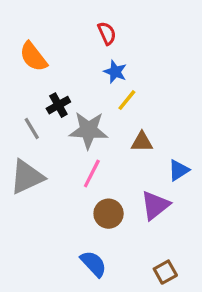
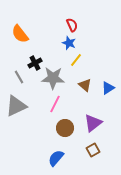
red semicircle: (107, 33) -> (72, 25), moved
brown triangle: (142, 142) -> (85, 85), turned 40
blue triangle: (179, 170) -> (108, 88), moved
blue semicircle: (93, 264) -> (56, 158), turned -96
brown square: (165, 272) -> (93, 150), moved

